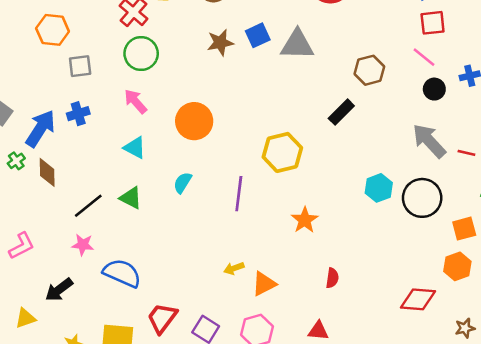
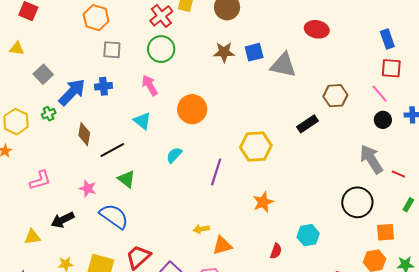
brown diamond: (47, 172) -> (84, 134), moved
cyan hexagon: (379, 188) -> (308, 235), moved
green triangle: (131, 198) -> (126, 179), moved
black line: (88, 206) -> (112, 150), moved

